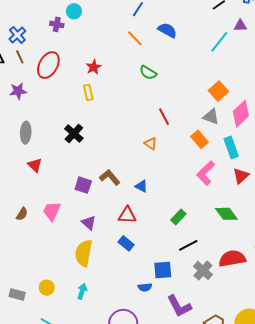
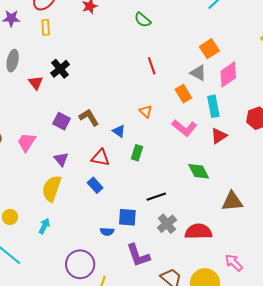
yellow rectangle: (88, 92) -> (46, 27), moved
orange triangle: (151, 144) -> (146, 111), moved
red triangle: (35, 165) -> (36, 83), moved
pink L-shape: (206, 173) -> (184, 128), turned -105
green rectangle: (178, 217) -> (137, 153), moved, turned -35
red semicircle: (232, 259) -> (198, 231), moved

